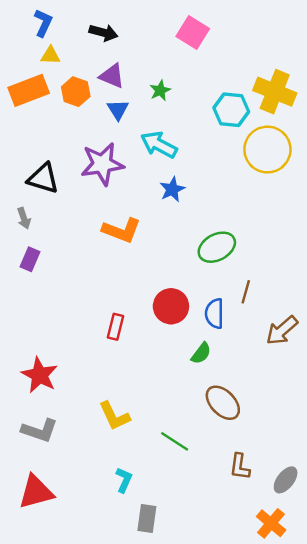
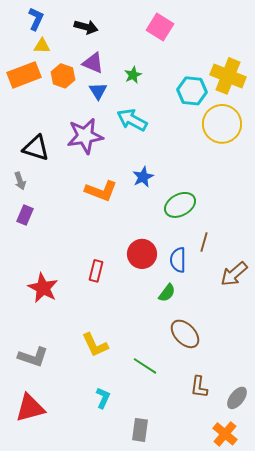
blue star: (172, 189) -> (143, 177), moved
red star: (40, 375) -> (43, 288), moved
gray rectangle: (147, 518) -> (140, 430), moved

